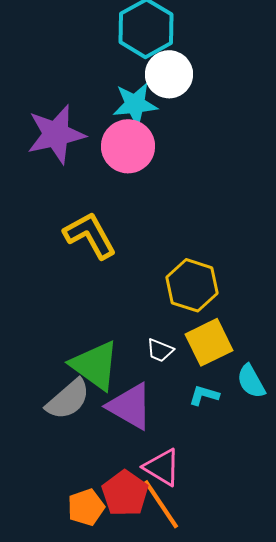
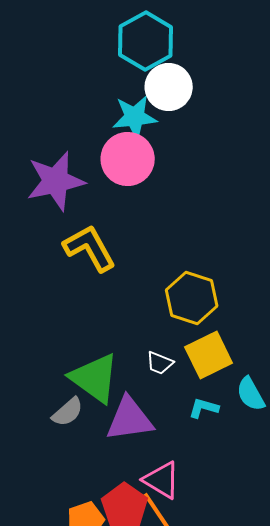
purple star: (56, 134) -> (56, 181), moved
gray semicircle: (68, 399) -> (68, 412), size x0.7
purple triangle: (130, 406) -> (130, 419), turned -38

